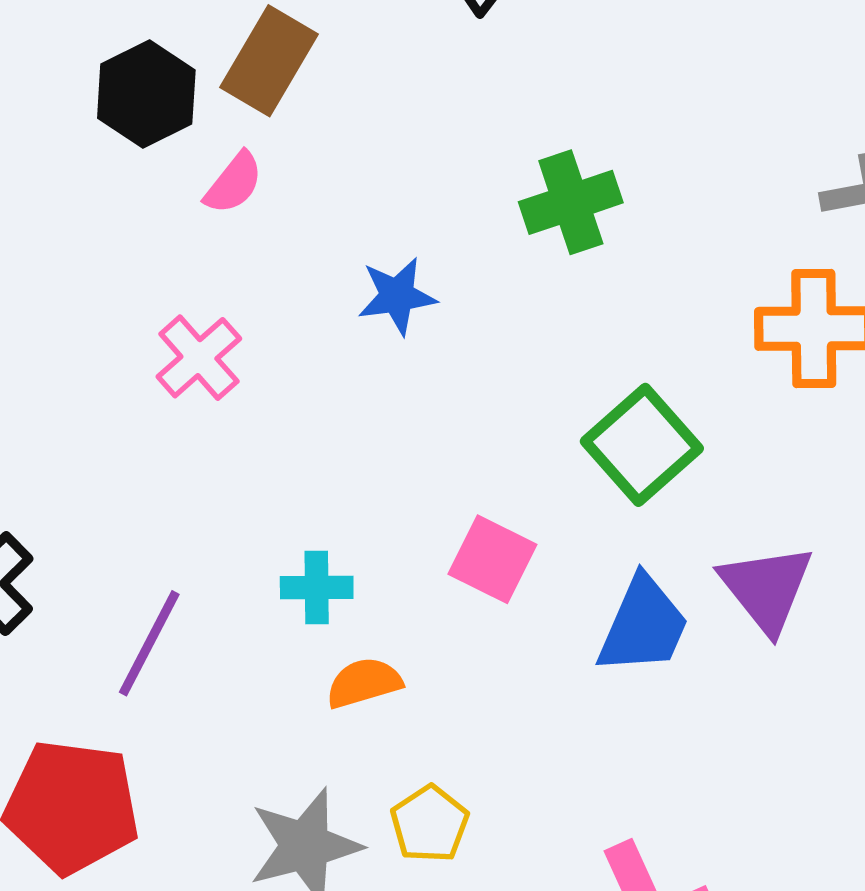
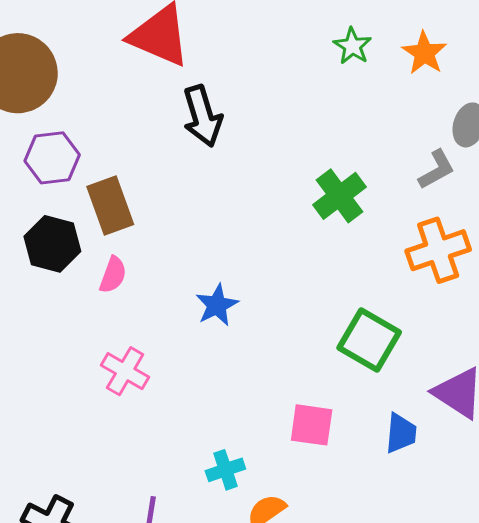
brown rectangle: (269, 61) -> (110, 205), turned -32
green cross: (571, 202) -> (339, 196), moved
blue trapezoid: (643, 625) -> (401, 433), size x0.7

